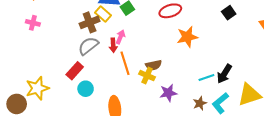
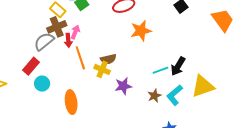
brown cross: (90, 22) -> (57, 27), moved

